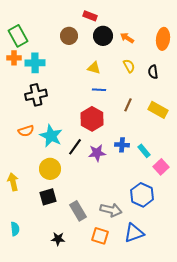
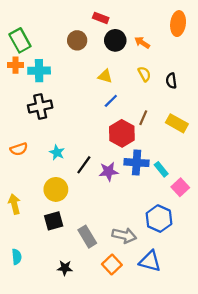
orange ellipse: (163, 39) -> (178, 24), moved
blue line: (99, 90) -> (111, 101), turned -48
red hexagon: (92, 119) -> (122, 133), moved
orange semicircle: (26, 131) -> (19, 149), moved
cyan star: (51, 136) -> (57, 152), size x0.6
blue cross: (122, 145) -> (137, 163), size x1.5
blue triangle: (134, 233) -> (150, 261), turned 35
orange square: (100, 236) -> (112, 265), turned 30

